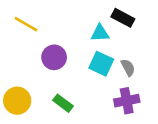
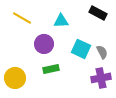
cyan triangle: (100, 33) -> (61, 21), moved
green rectangle: (63, 103) -> (51, 69), moved, turned -49

